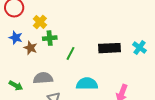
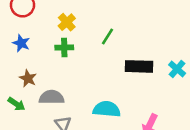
yellow cross: (40, 22) -> (67, 22), moved
brown star: (31, 48) -> (28, 78), moved
green line: (70, 53) -> (107, 36), moved

